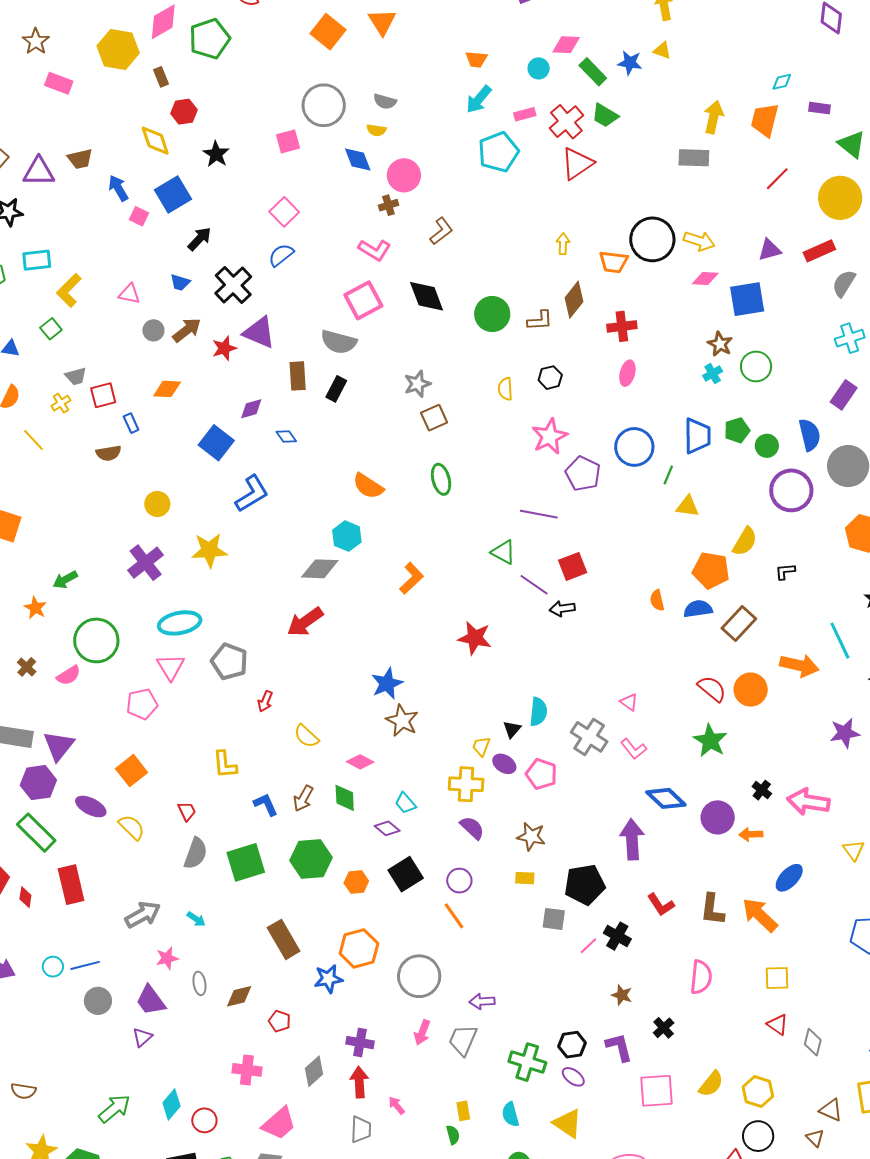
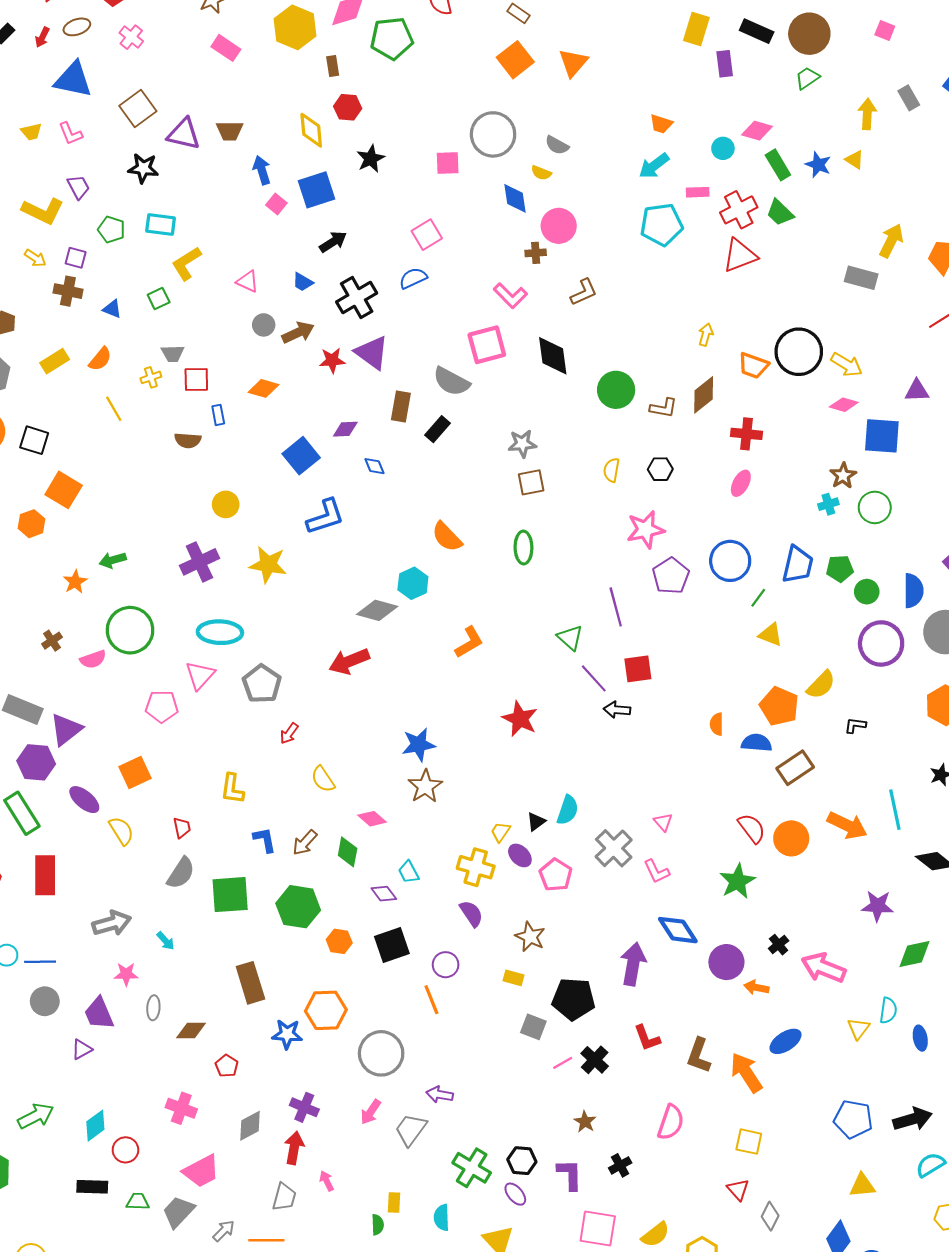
purple line: (539, 514) -> (616, 607), turned 51

